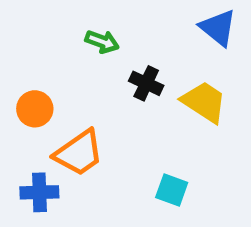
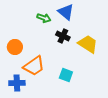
blue triangle: (218, 28) -> (66, 12), moved
cyan square: (172, 190) -> (66, 75), moved

